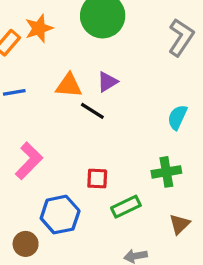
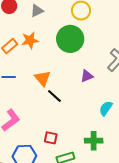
purple triangle: (107, 82) -> (87, 76), moved
orange triangle: (69, 86) -> (43, 78), turned 36

